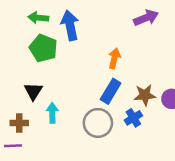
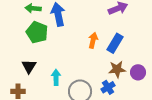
blue rectangle: (111, 91) -> (115, 43), moved
cyan arrow: (52, 113) -> (56, 77), moved

